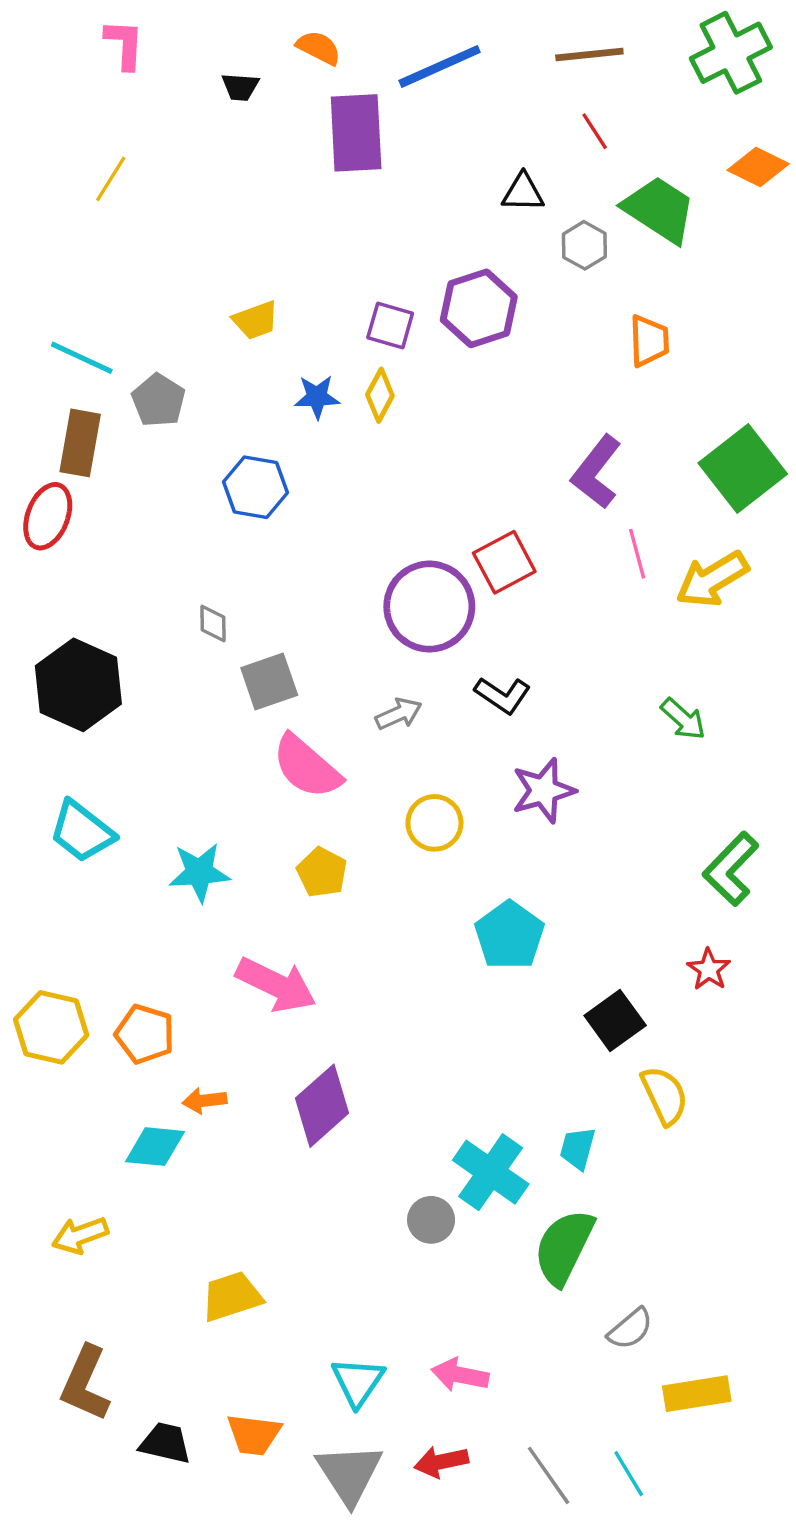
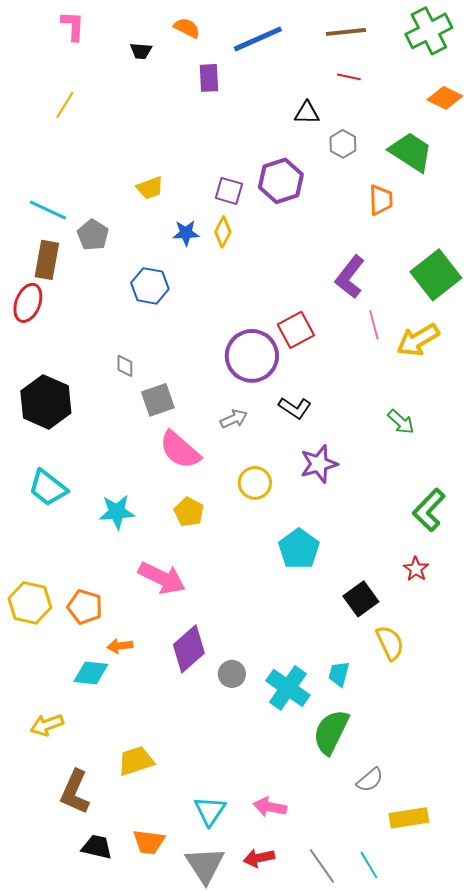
red line: (595, 131) -> (349, 77), turned -45
purple rectangle: (356, 133) -> (209, 78), size x0.6
green trapezoid: (659, 210) -> (411, 152), moved
gray circle: (431, 1220) -> (232, 674), moved
brown L-shape: (85, 1383) -> (75, 792), moved

